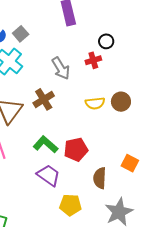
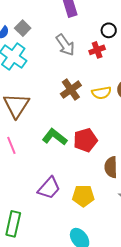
gray arrow: (61, 68) -> (65, 45), moved
brown cross: (44, 99) -> (71, 90), moved
purple trapezoid: (48, 175) -> (49, 188), moved, turned 100

